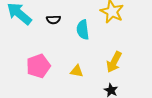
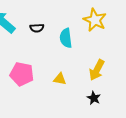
pink pentagon: (38, 66) -> (22, 74), turned 30

